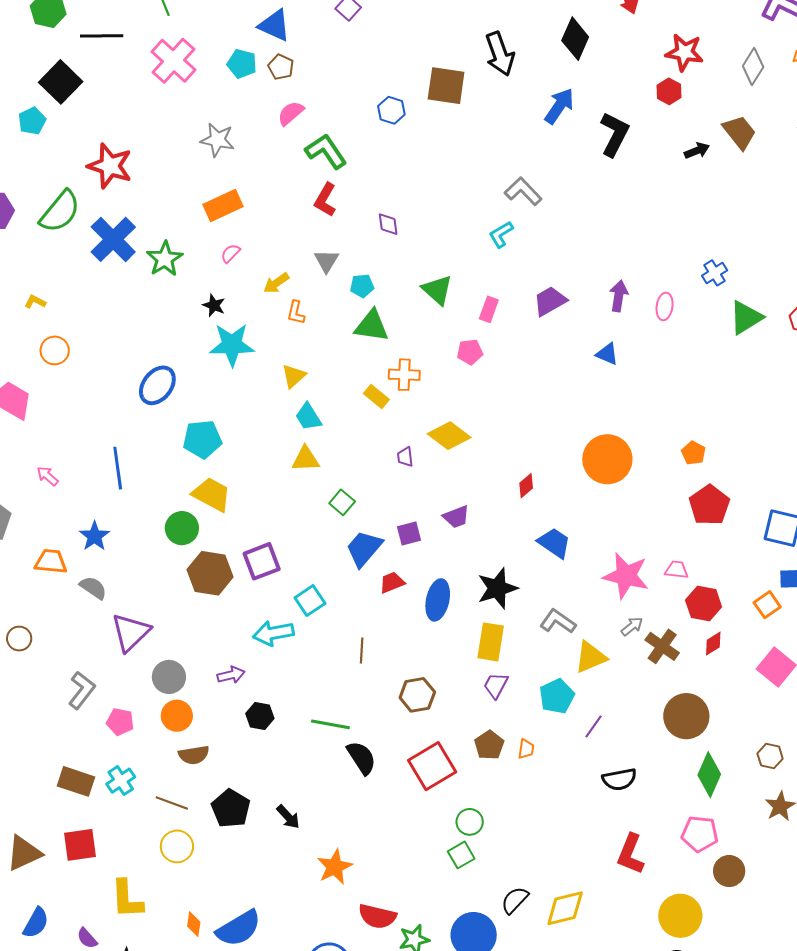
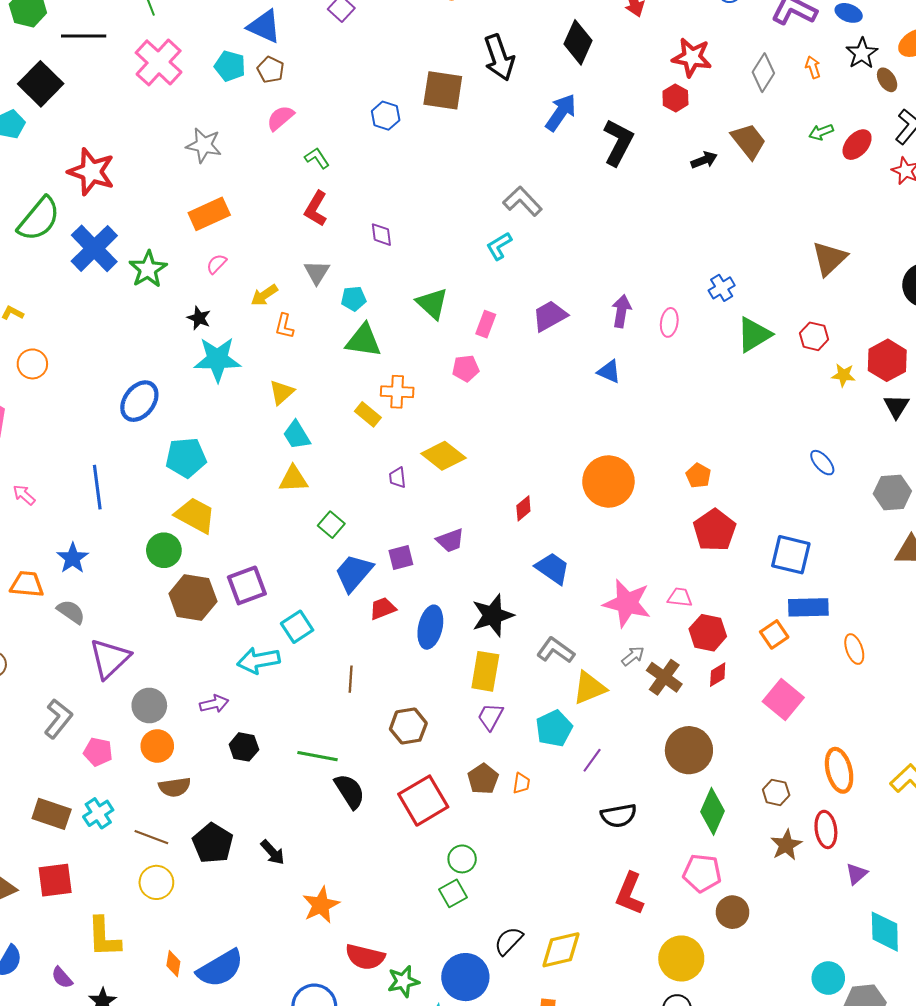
green L-shape: (326, 151) -> (317, 158), size x0.6

